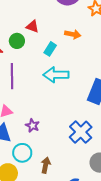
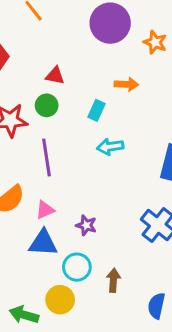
red triangle: (33, 26) -> (55, 76), moved
cyan arrow: (56, 75) -> (110, 147), size x0.7

